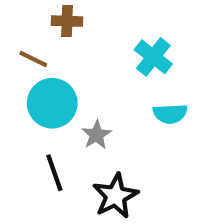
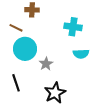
cyan cross: (153, 57) -> (73, 27), turned -30
black line: (54, 173) -> (16, 83), moved

